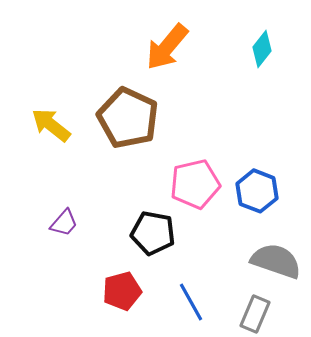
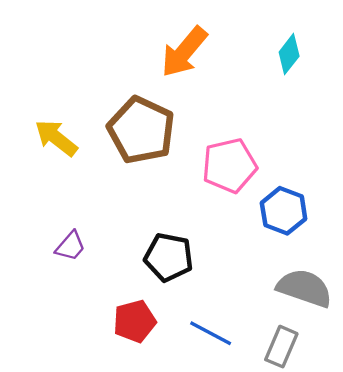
pink pentagon: (195, 184) -> (229, 166), moved
blue line: (191, 302) -> (211, 333), turned -33

